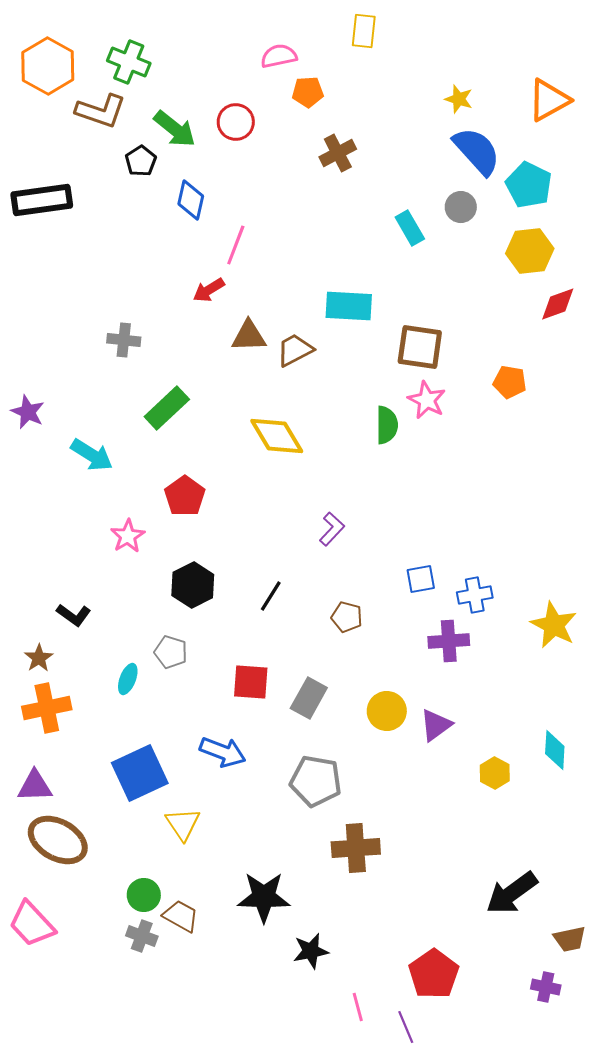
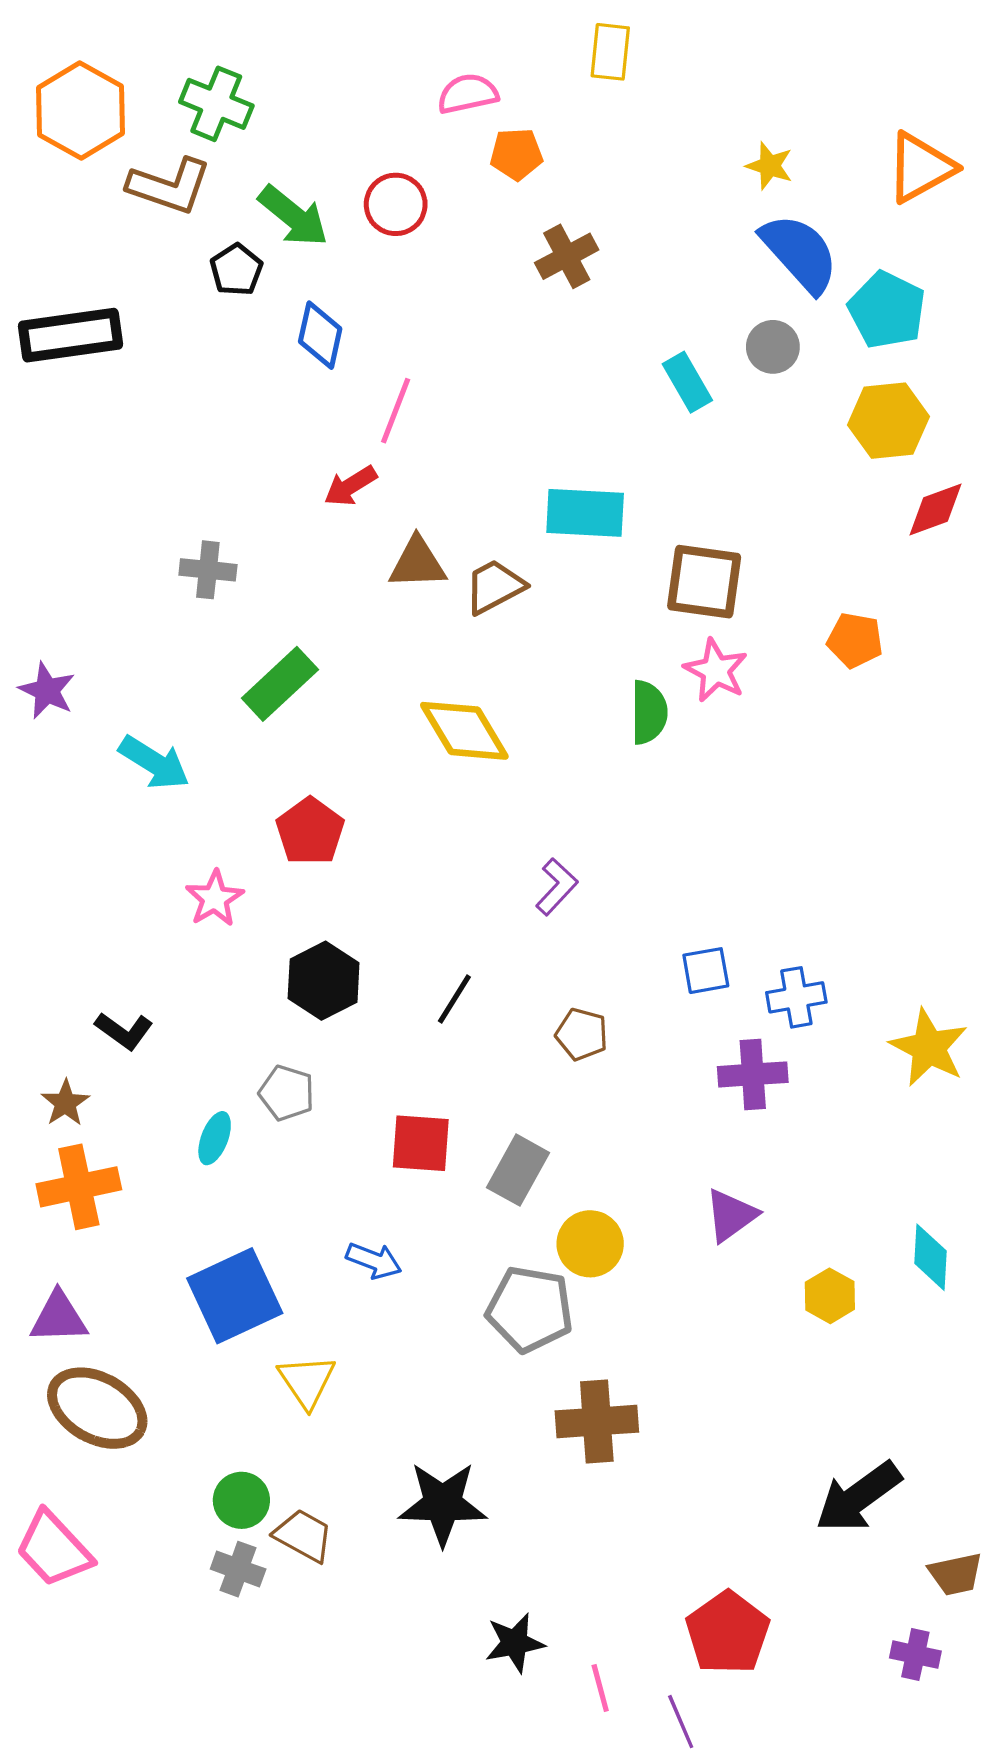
yellow circle: (387, 711) -> (590, 1244), moved
blue arrow: (223, 752) -> (374, 1261), size x0.7
black star: (311, 951) -> (515, 1643), moved

